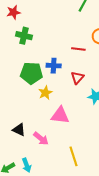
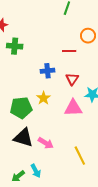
green pentagon: (31, 73) -> (21, 108), moved
pink triangle: (60, 115) -> (73, 108), moved
black triangle: (19, 130) -> (23, 138), size x1.5

